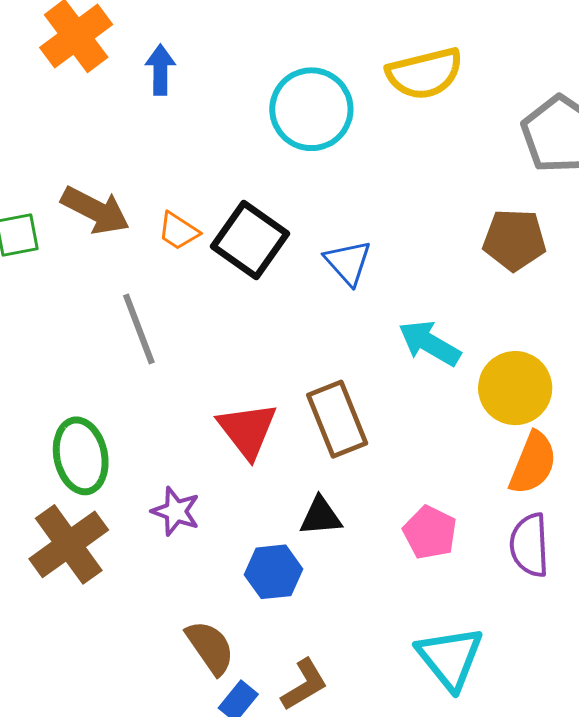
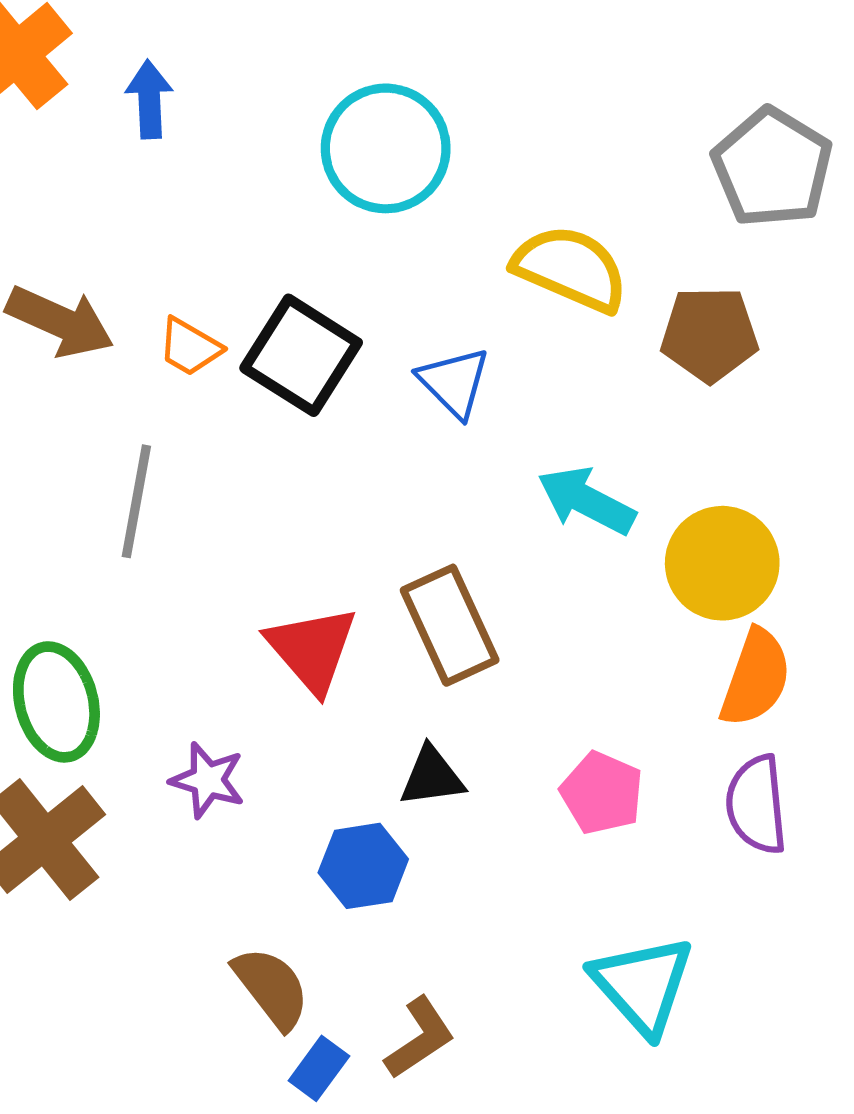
yellow semicircle: (425, 73) -> (571, 269), moved, turned -140
gray line: (139, 329) -> (136, 501), turned 34

